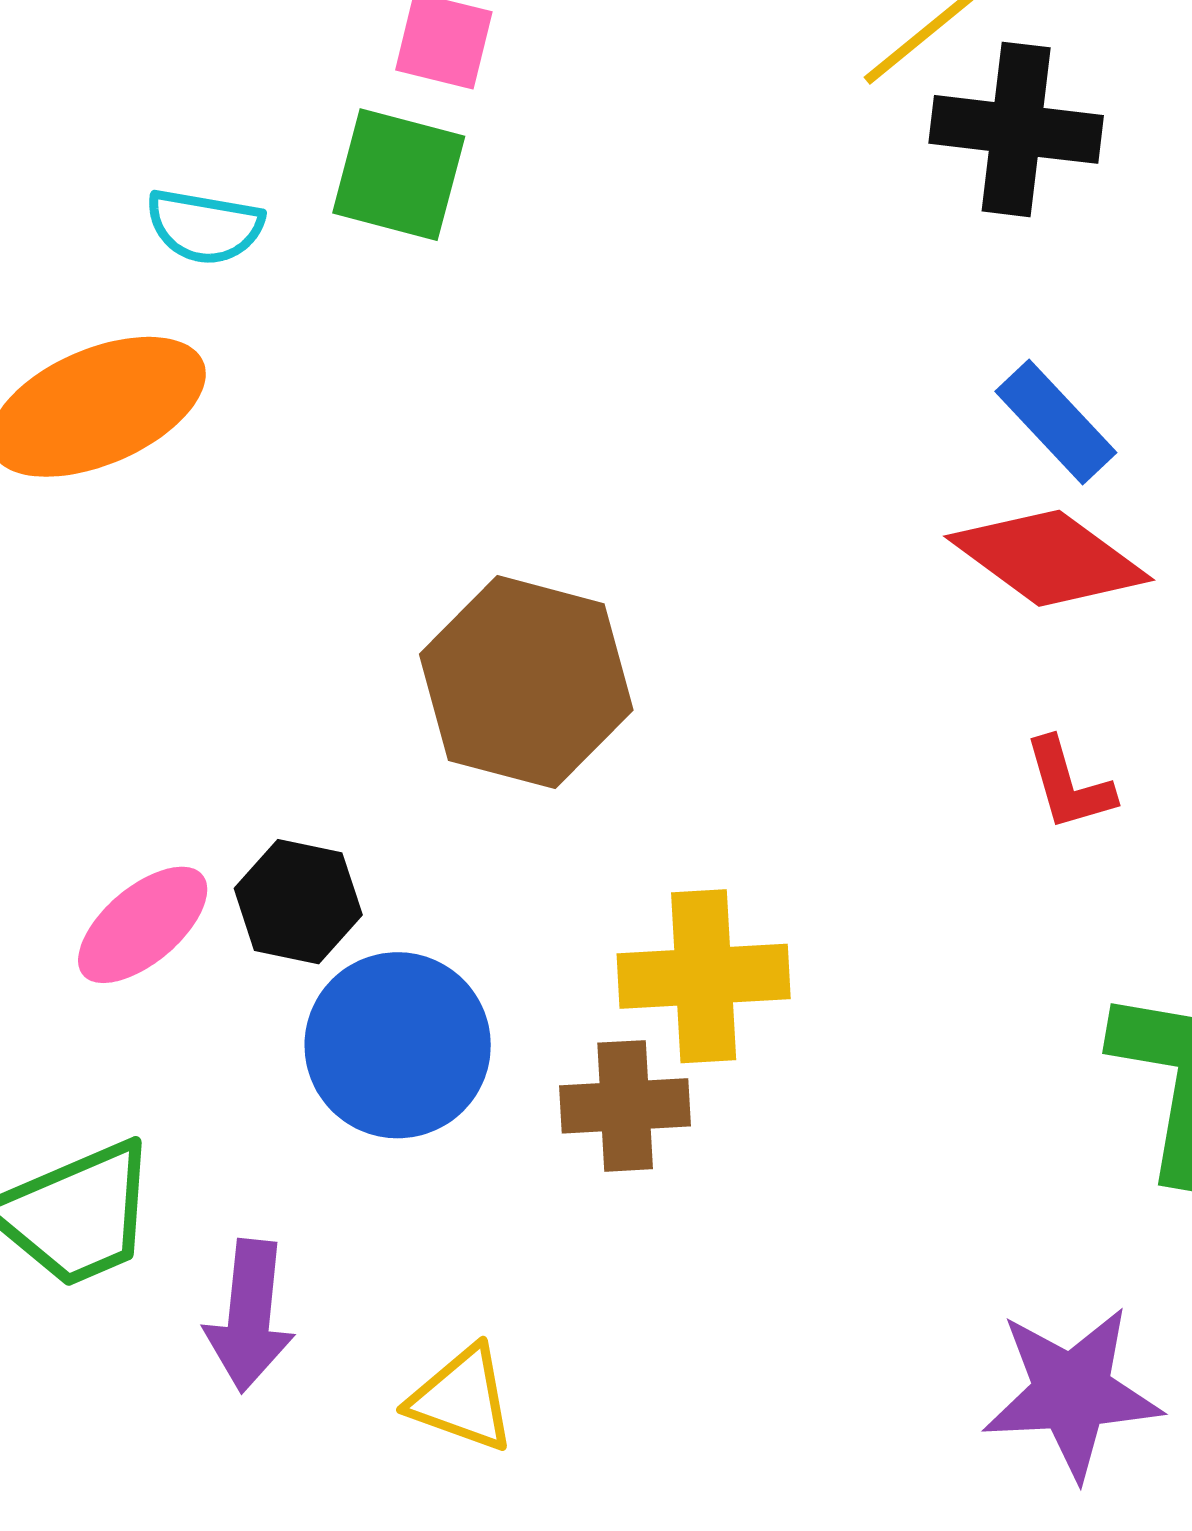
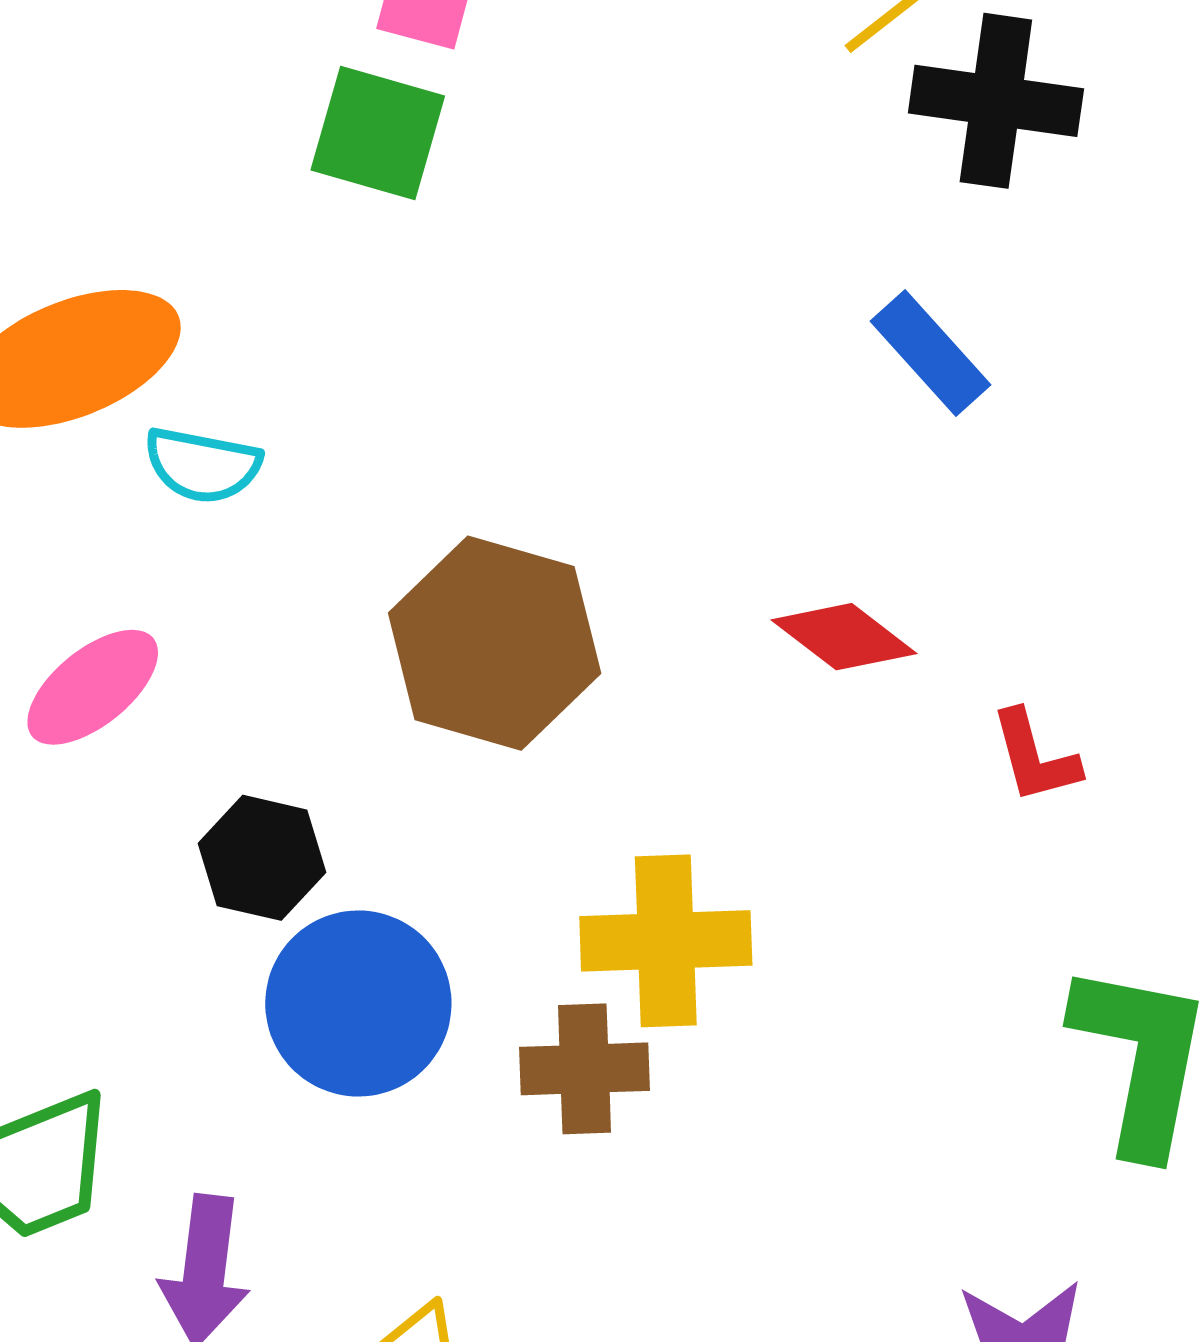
cyan semicircle: (205, 226) -> (202, 465), moved
blue rectangle: (1056, 422) -> (930, 353), moved
red diamond: (1049, 558) -> (844, 637), moved, size x0.7
pink ellipse: (143, 925) -> (93, 687), moved

